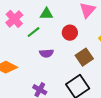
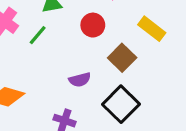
purple semicircle: (46, 53) -> (80, 80), moved

